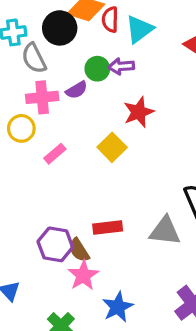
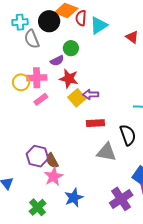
purple arrow: (121, 66) -> (91, 94), moved
pink cross: (42, 97) -> (37, 78), moved
red star: (139, 112) -> (69, 79), moved, turned 30
red rectangle: (108, 228) -> (95, 123), moved

